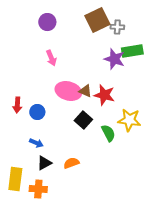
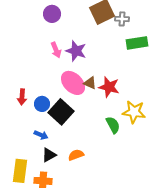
purple star: (114, 59) -> (76, 51), moved
pink ellipse: (68, 91) -> (73, 83), turned 30
black square: (83, 120) -> (61, 112), moved, size x1.4

